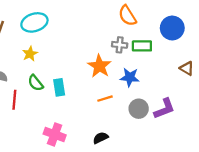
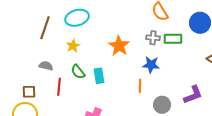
orange star: (99, 66) -> (119, 46), moved
blue star: (130, 77) -> (151, 65), moved
orange line: (105, 99) -> (140, 86), turned -72
gray circle: (139, 109) -> (162, 105), moved

